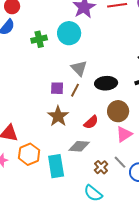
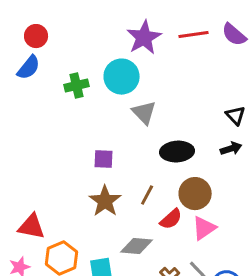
gray triangle: (79, 68) -> (144, 113), moved
brown line: (75, 90) -> (147, 195), moved
red semicircle: (91, 122) -> (171, 219), moved

